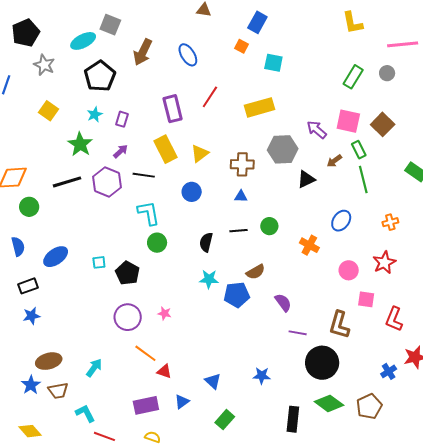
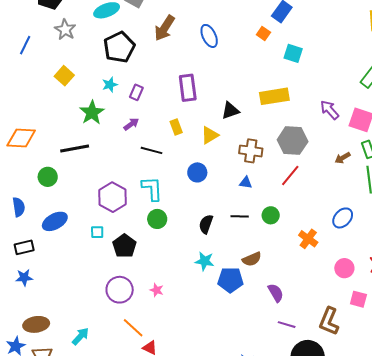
red line: (210, 97) -> (290, 175), moved
purple arrow: (317, 130) -> (330, 110), moved
yellow rectangle: (165, 149) -> (176, 127), size x0.6
black triangle: (306, 179) -> (230, 110), moved
purple hexagon: (107, 182) -> (113, 197), moved
green circle: (29, 207) -> (48, 177), moved

